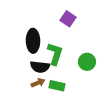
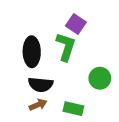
green L-shape: (55, 54) -> (66, 47), moved
green rectangle: (57, 86) -> (73, 109), moved

